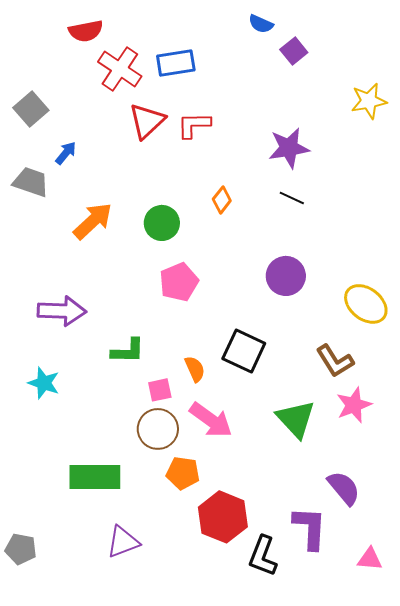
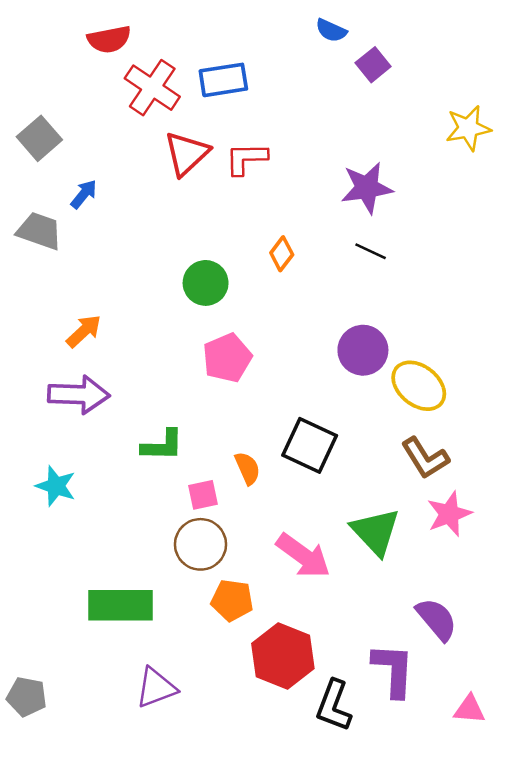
orange arrow: (93, 221) -> (84, 331), moved, size x0.7
yellow ellipse: (366, 304) -> (419, 386), moved
pink arrow: (211, 420) -> (303, 556), moved

